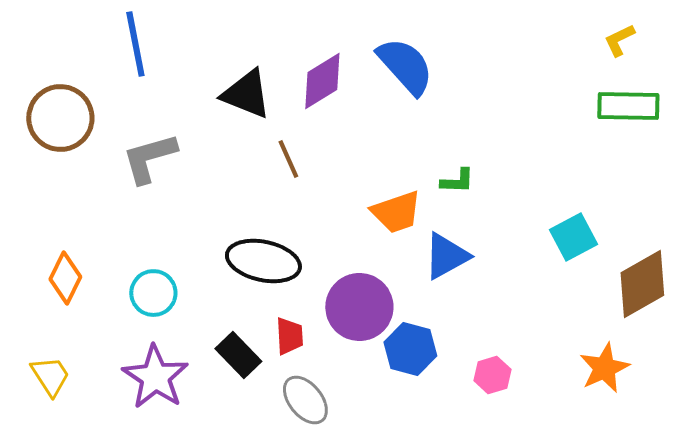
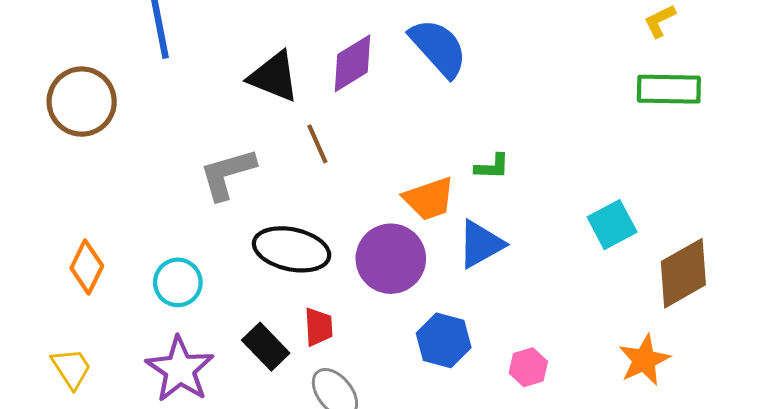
gray L-shape: (149, 158) -> (227, 174), moved
purple circle: (359, 307) -> (391, 259), moved

